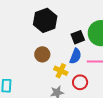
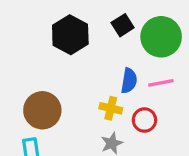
black square: (78, 37) -> (123, 25), moved
brown circle: (42, 54) -> (42, 110), moved, size x1.5

